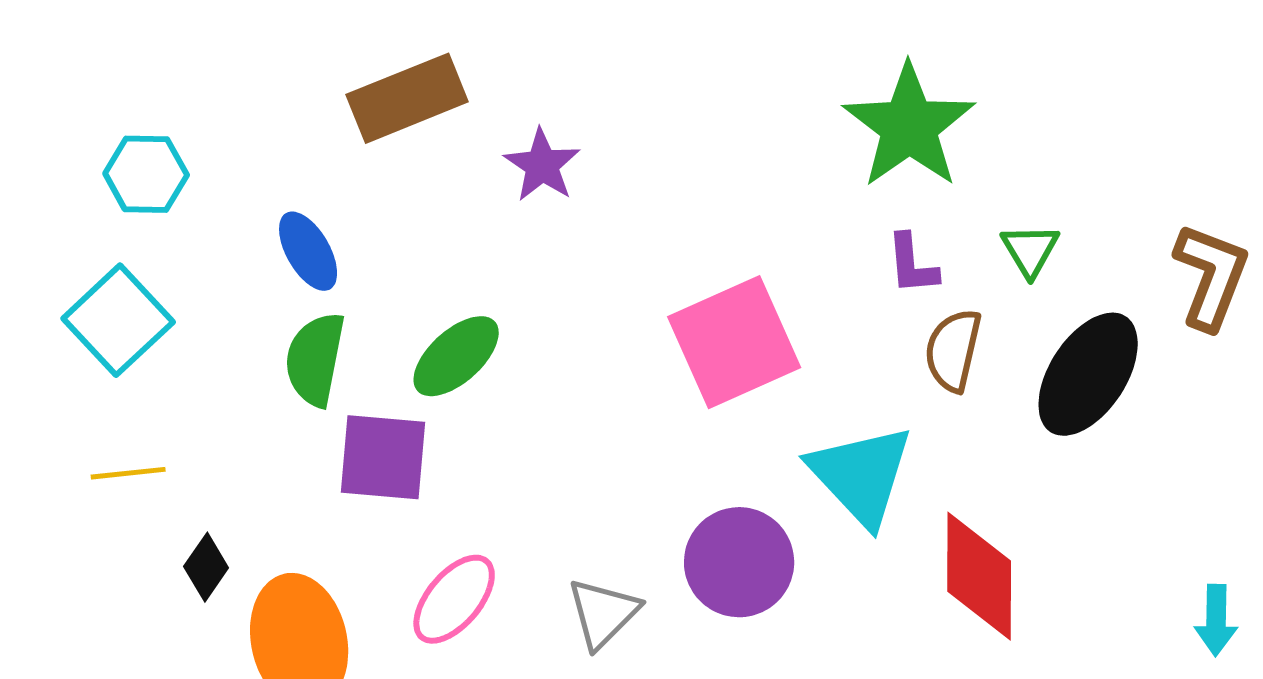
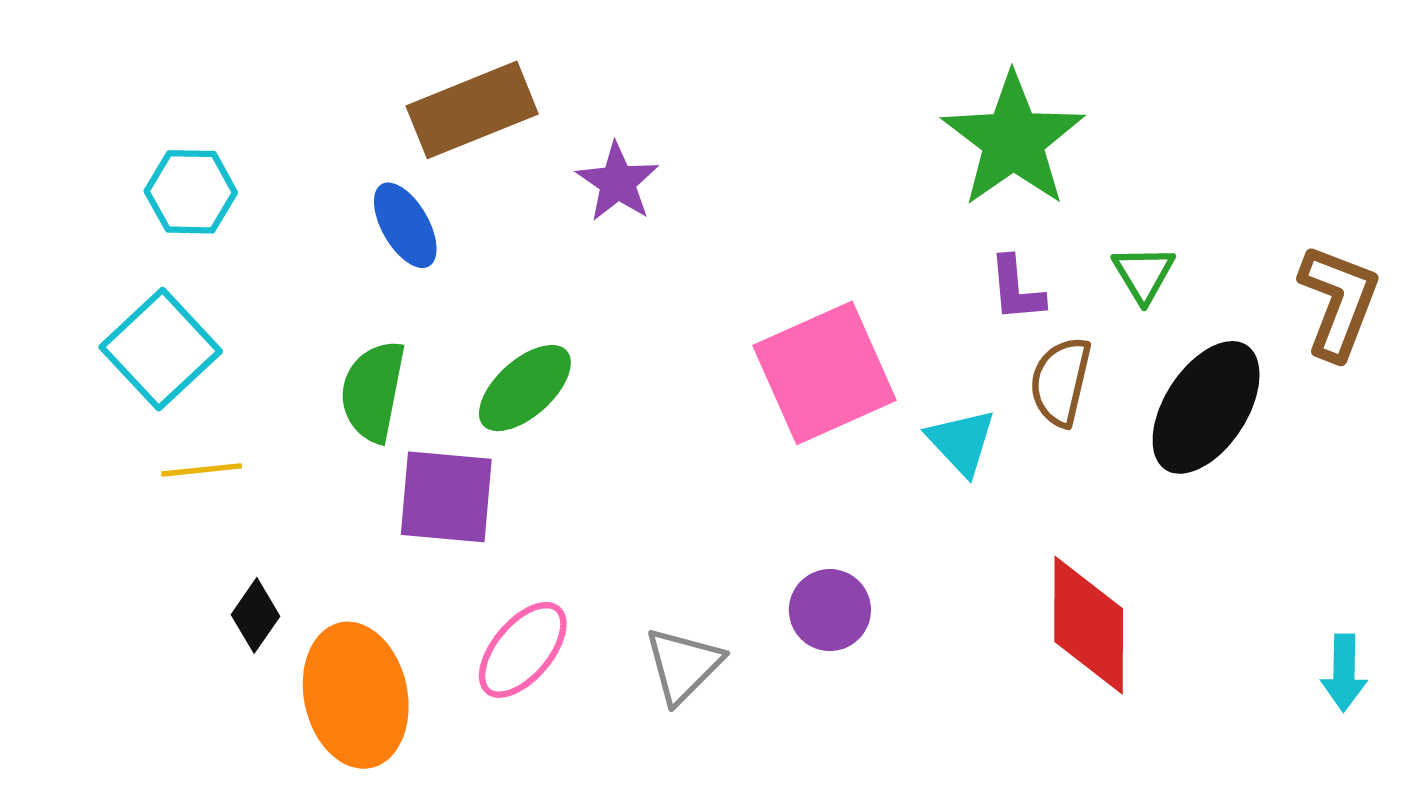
blue ellipse: (308, 251) -> (405, 225), moved
yellow line: (128, 473) -> (202, 470), moved
cyan triangle: (861, 475) -> (961, 442), moved, size x0.6
purple circle: (739, 562) -> (830, 610), size x0.7

